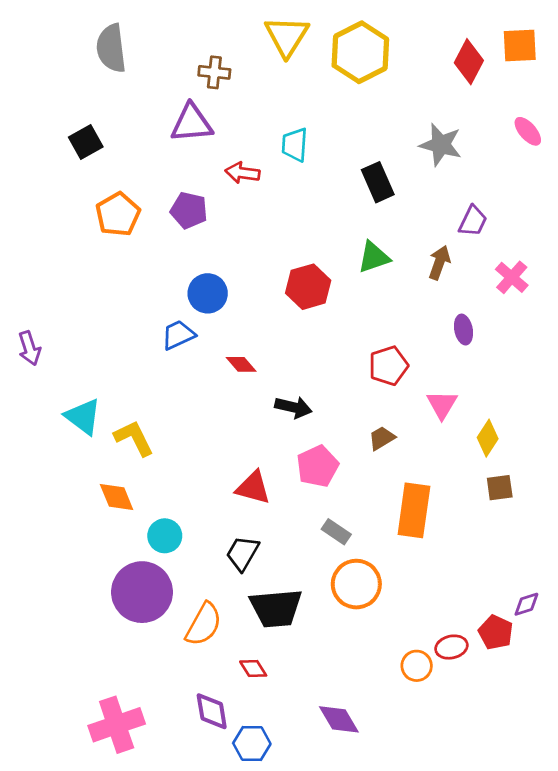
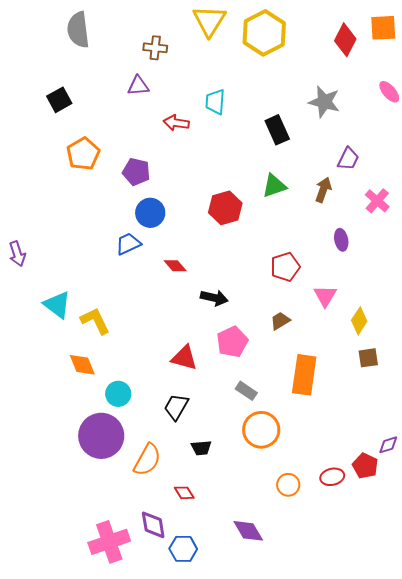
purple triangle: (192, 123) -> (138, 86), size x0.7
purple pentagon: (189, 210) -> (136, 172), moved
black trapezoid: (276, 608) -> (201, 448), size x0.5
orange circle: (417, 666) -> (288, 485), moved
pink cross: (117, 725) -> (109, 542), moved

